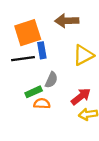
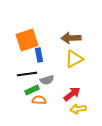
brown arrow: (67, 21) -> (71, 38), moved
black line: (23, 59) -> (27, 74), moved
gray semicircle: (51, 80) -> (47, 80), turned 48

